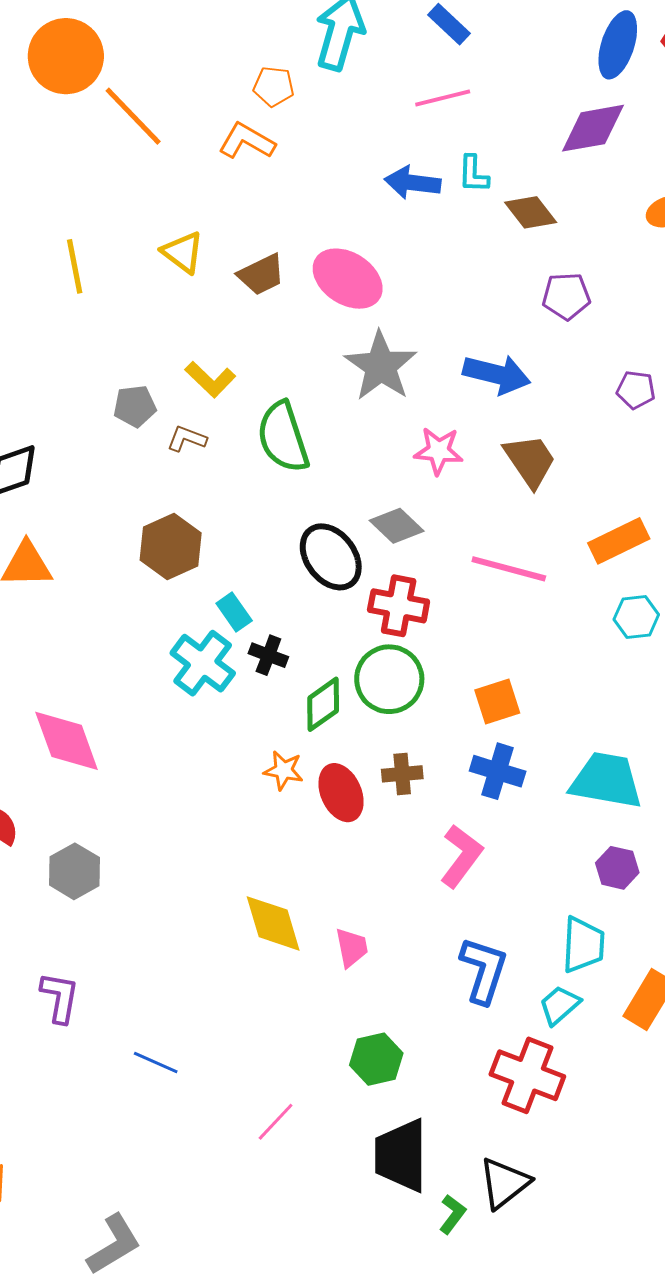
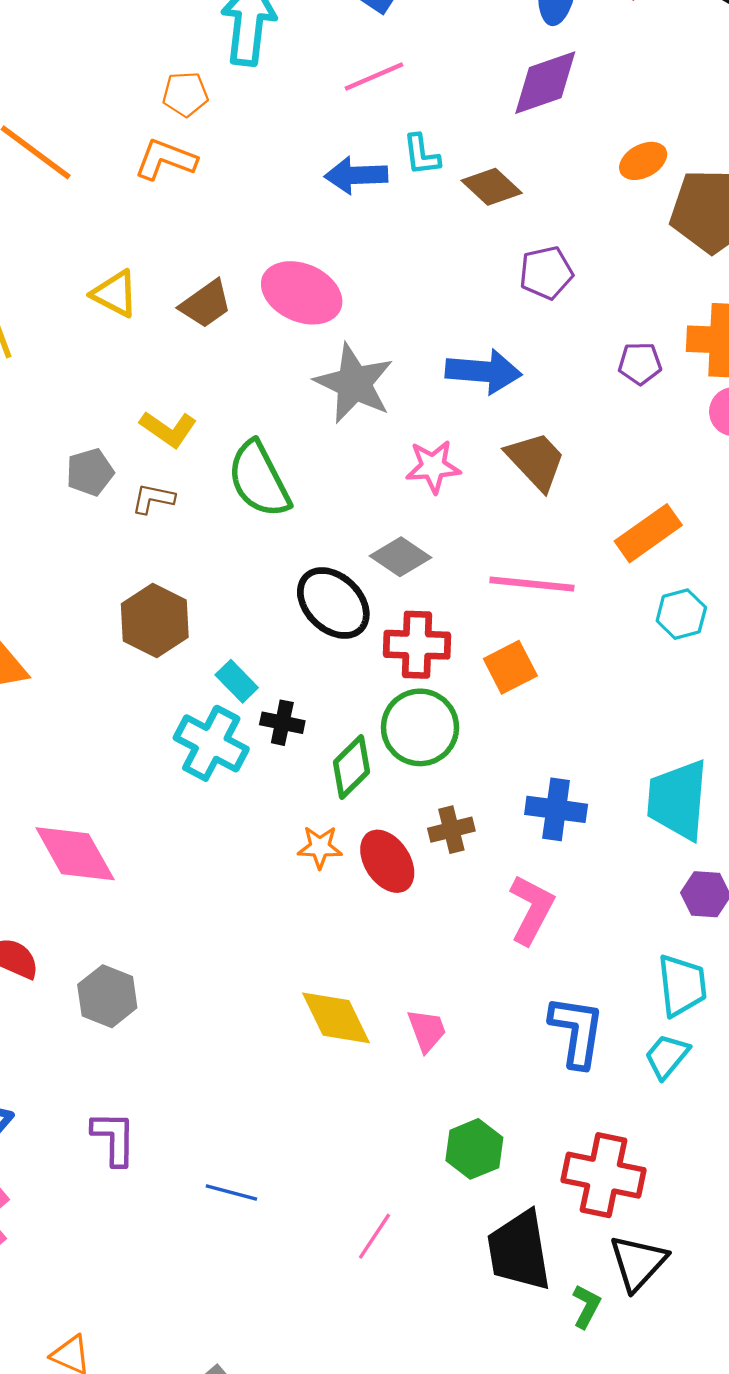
orange square: (497, 701) -> (510, 667), moved
cyan trapezoid: (606, 780) -> (678, 800), turned -86
red cross: (527, 1075) -> (604, 1175), moved

